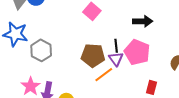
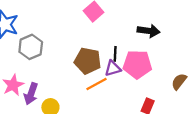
pink pentagon: (137, 52) -> (137, 64), turned -30
purple triangle: (116, 59) -> (113, 68), turned 42

